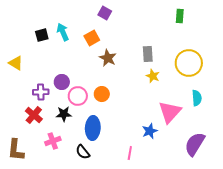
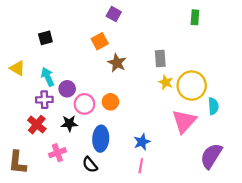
cyan arrow: (63, 32) -> (48, 77), moved
yellow circle: (189, 63) -> (192, 86), moved
blue star: (150, 131) -> (142, 142), moved

